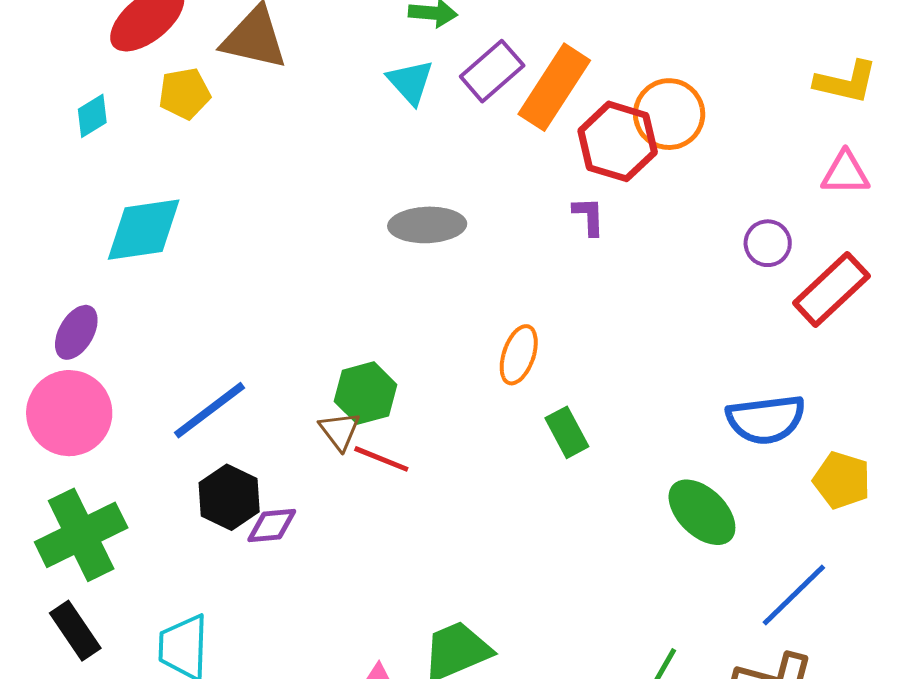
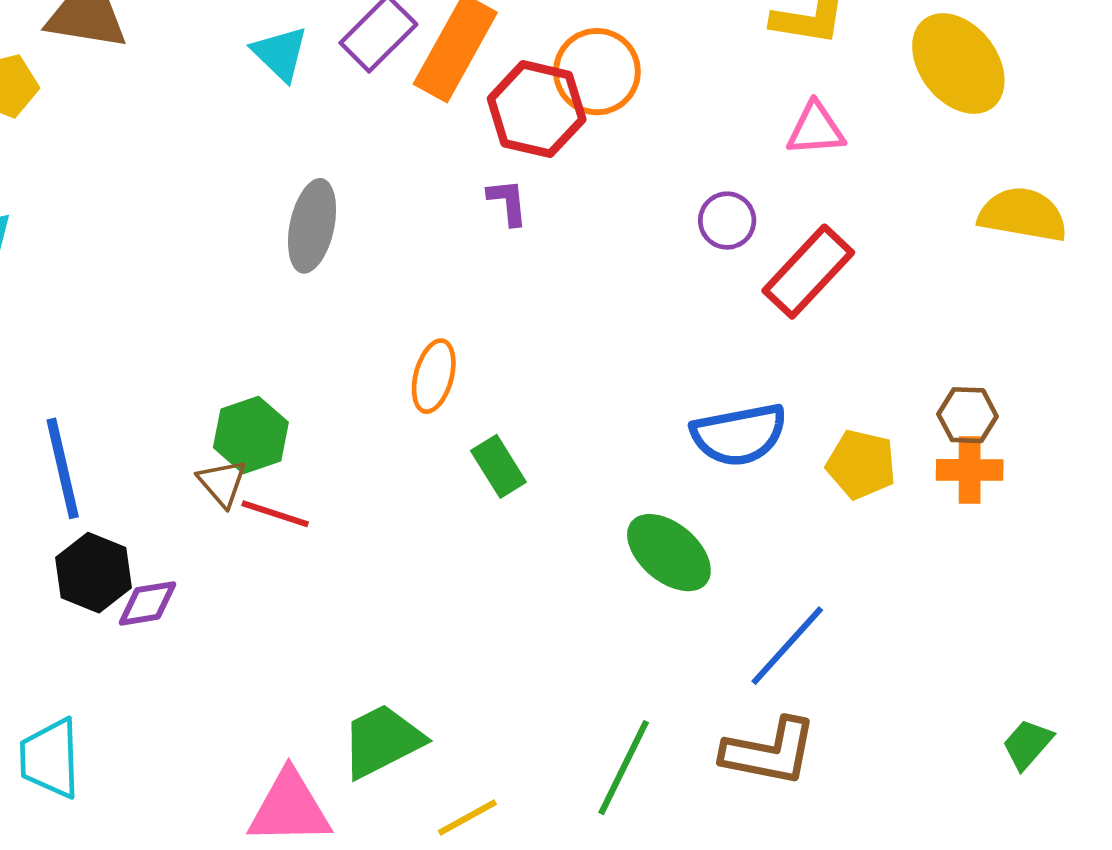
gray ellipse: (427, 225) -> (312, 226), turned -72
blue line: (210, 410) -> (63, 468), turned -62
yellow pentagon: (842, 480) -> (861, 464), moved

